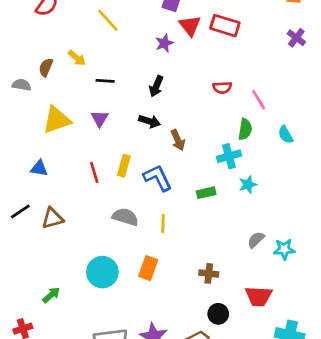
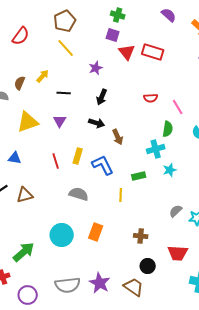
purple star: (164, 43) -> (96, 68), moved
yellow arrow: (77, 58) -> (43, 76), turned -88
yellow line: (163, 224) -> (121, 195), moved
green arrow: (51, 295) -> (24, 252), size x1.6

